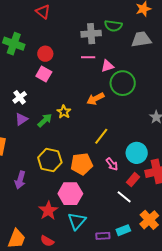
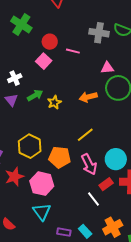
pink line: (88, 57) -> (73, 51), moved
purple triangle: (21, 119) -> (11, 100), turned -48
green arrow: (45, 120) -> (35, 95), moved
pink arrow: (112, 164) -> (89, 164), size x1.5
red star: (48, 211) -> (14, 177), moved
cyan triangle: (77, 221) -> (42, 212), turned -30
cyan rectangle: (123, 230) -> (85, 231), turned 56

